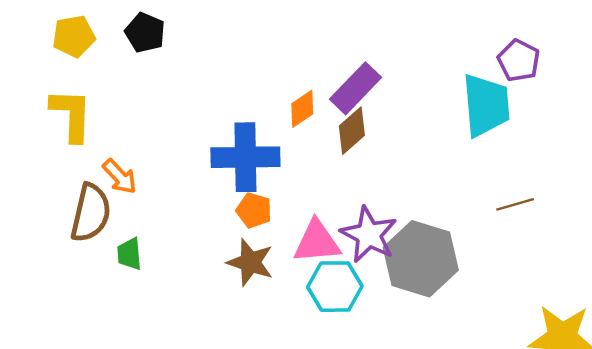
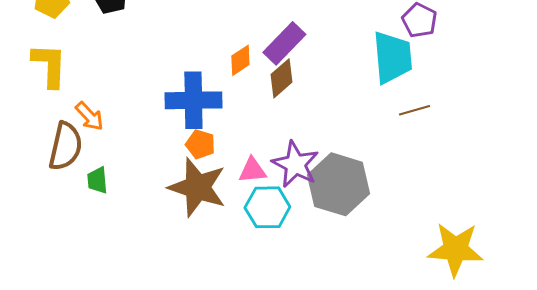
brown line: (515, 204) -> (414, 110), moved
pink triangle: (317, 242) -> (252, 170), size x0.7
brown star: (250, 262) -> (197, 187), size x1.5

